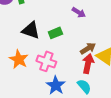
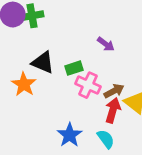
orange star: (19, 59) -> (24, 84), moved
pink cross: (46, 61) -> (88, 85), moved

